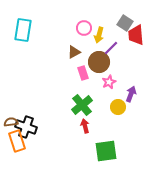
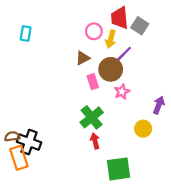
cyan rectangle: (23, 30) -> (26, 34), size x0.6
red trapezoid: (136, 35) -> (120, 18), moved
purple arrow: (131, 94) -> (159, 105), moved
yellow circle: (118, 107) -> (143, 129), moved

